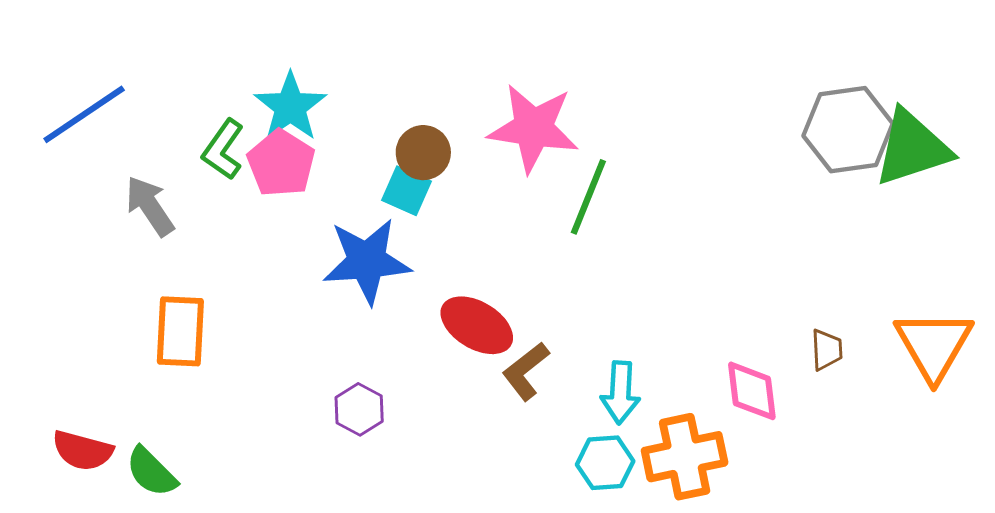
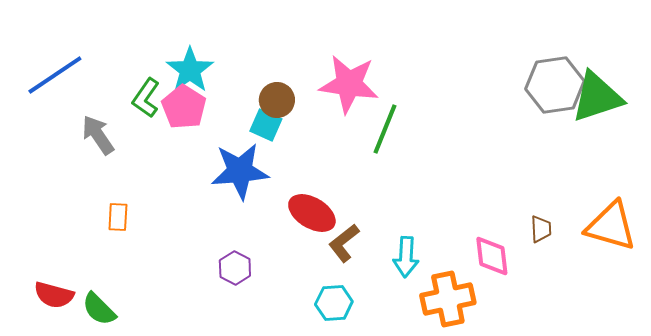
orange rectangle: (180, 331) -> (118, 217), size x0.6
orange triangle: (934, 345) -> (611, 226), turned -44
cyan hexagon: (605, 463) -> (334, 303), moved

